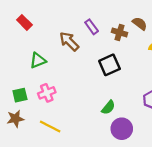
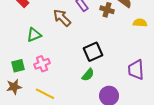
black square: (109, 65) -> (93, 52), moved
green semicircle: (108, 107) -> (88, 75), moved

